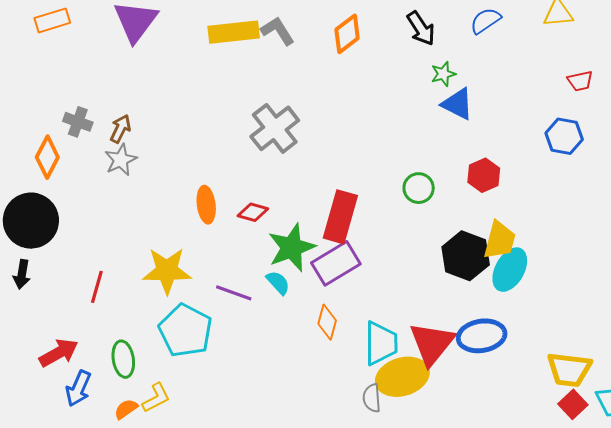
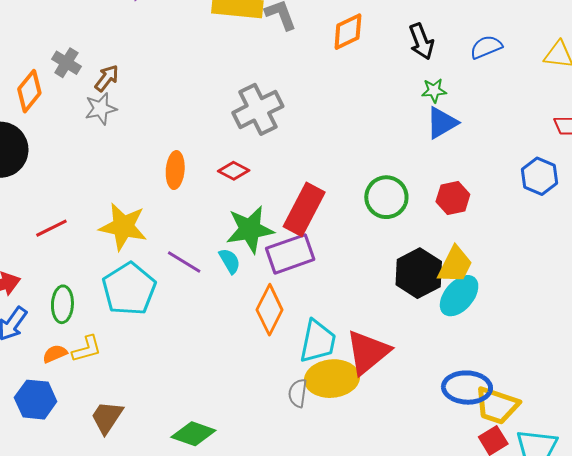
blue triangle: (457, 104) -> (442, 123), turned 51
green circle: (419, 188) -> (386, 197), size x1.4
red diamond: (253, 212) -> (234, 171), moved
red line: (97, 287) -> (51, 228), turned 36
orange diamond: (327, 322) -> (270, 310), size x1.4
blue ellipse: (482, 336) -> (467, 388), moved

